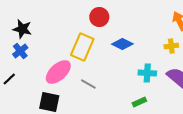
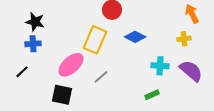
blue cross: (20, 51) -> (33, 44), turned 35
gray line: (88, 84) -> (101, 77), turned -70

